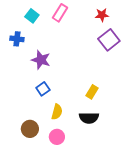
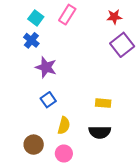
blue cross: (17, 39) -> (31, 40), moved, turned 32
yellow rectangle: (92, 92) -> (103, 103), turned 64

